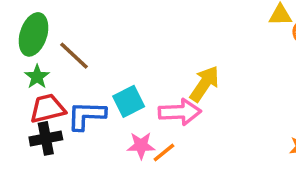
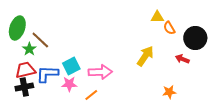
green star: (37, 77) -> (29, 49), moved
yellow arrow: (205, 84) -> (145, 56), moved
pink star: (141, 145) -> (69, 84), moved

